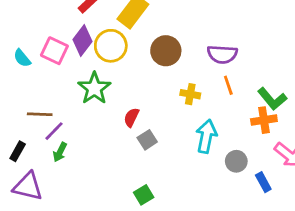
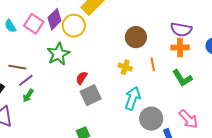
brown circle: (166, 51) -> (136, 37), moved
purple semicircle: (222, 54) -> (181, 30), moved
orange cross: (264, 120) -> (180, 47), moved
gray square: (147, 140) -> (91, 95), size x1.5
gray circle: (236, 161) -> (151, 119), size x1.5

